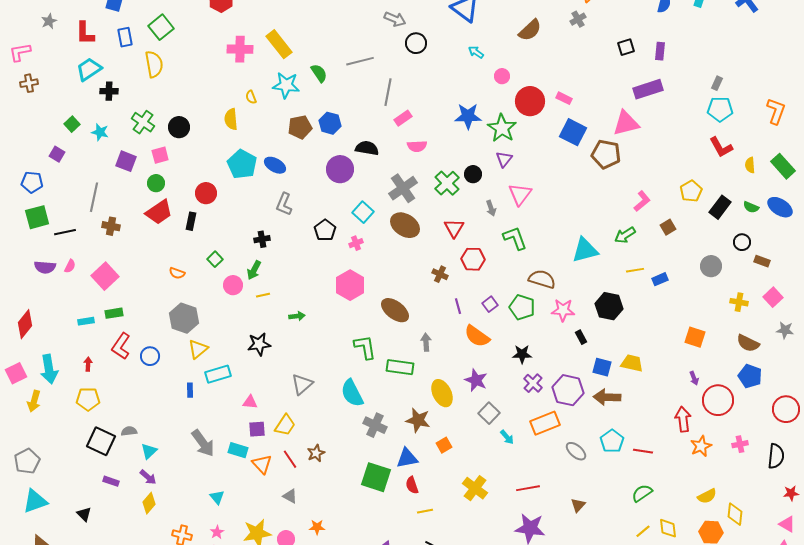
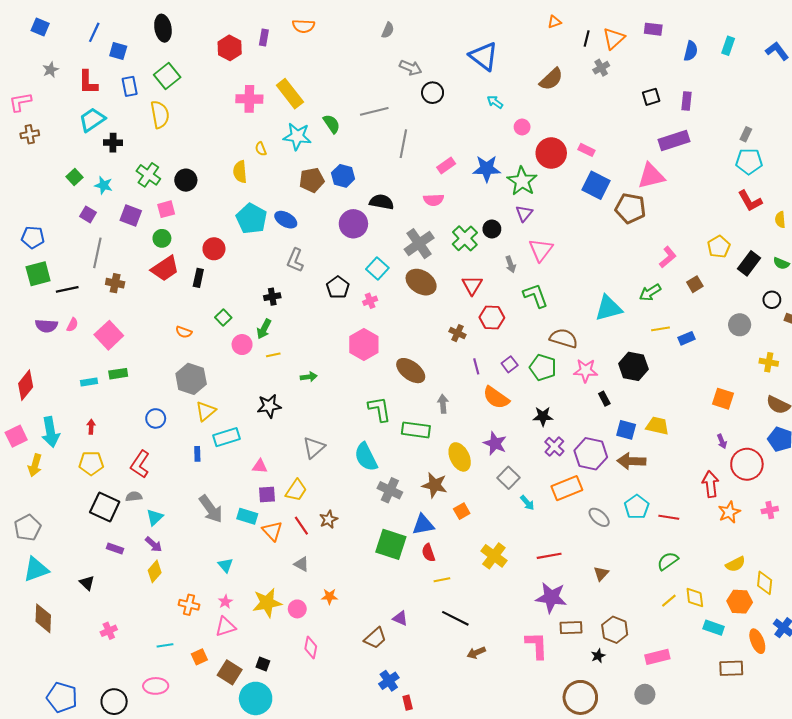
pink rectangle: (403, 118) -> (446, 166), moved
purple square: (57, 154) -> (88, 214), moved
red L-shape: (121, 346) -> (140, 464), moved

